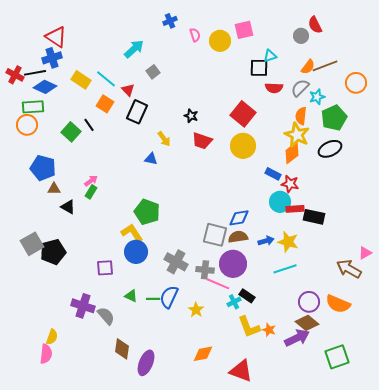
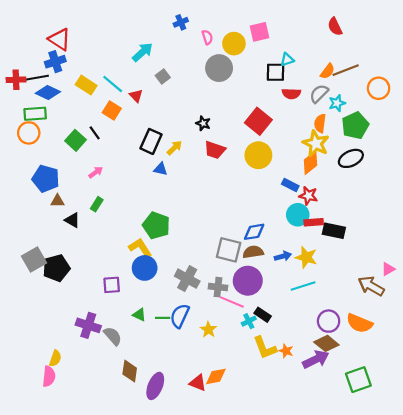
gray circle: (301, 36) -> (219, 68), moved, size x1.6
red cross: (15, 75) -> (16, 80), turned -30
black rectangle: (137, 112) -> (151, 141), moved
yellow arrow: (164, 139) -> (174, 148), turned -98
pink arrow: (91, 181) -> (96, 172), moved
red triangle: (241, 371) -> (198, 383), moved, size x0.7

